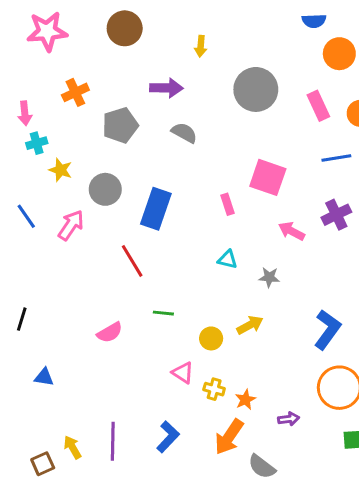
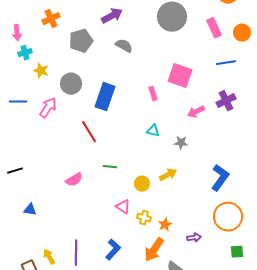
purple arrow: (166, 88) -> (112, 16), turned -30
blue line: (26, 216) -> (18, 102), turned -54
pink arrow: (292, 231) -> (196, 112), turned -54
black line: (22, 319) -> (15, 171), turned 56

